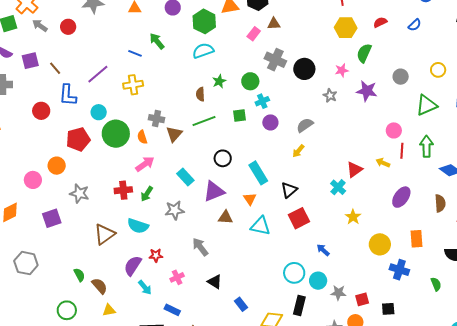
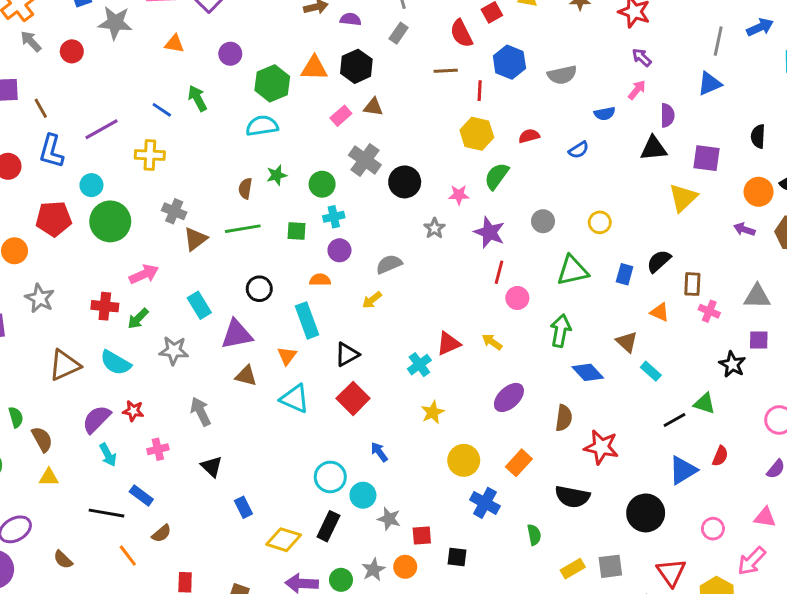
orange semicircle: (142, 137) -> (320, 280), moved, turned 96
red line: (402, 151) -> (499, 272), moved
red square: (299, 218) -> (353, 398), turned -30
orange rectangle: (416, 239) -> (519, 463), turned 36

